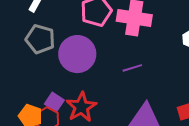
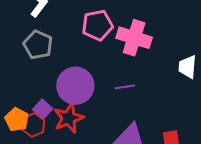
purple circle: (77, 54) -> (75, 86), moved

